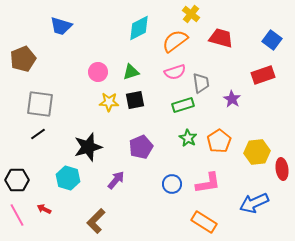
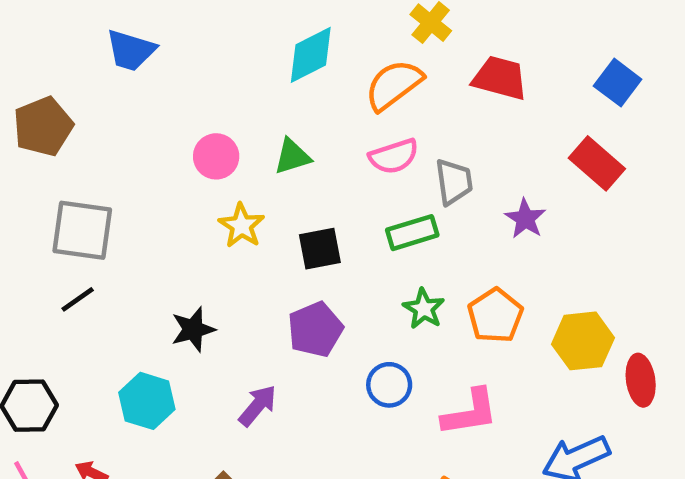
red rectangle: (263, 75) -> (597, 163), turned 60
black square: (135, 100) -> (320, 249), moved
yellow star: (109, 102) -> (241, 226), turned 30
black star: (88, 147) -> (193, 329), size x0.7
blue circle: (172, 184) -> (389, 385), moved

